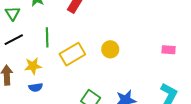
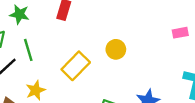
green line: (47, 37) -> (28, 50), moved

